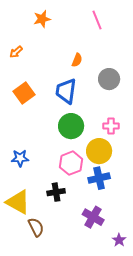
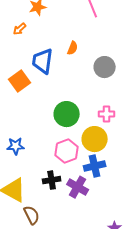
orange arrow: (16, 52) -> (20, 29), moved
blue trapezoid: (66, 91) -> (43, 61), moved
purple cross: (93, 217) -> (78, 187), moved

